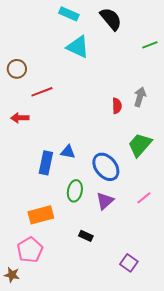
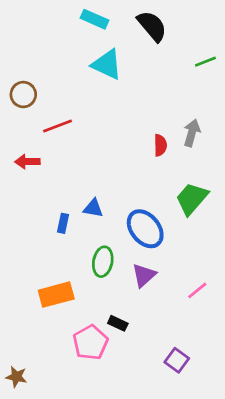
blue rectangle: (46, 163) -> (63, 223), size x0.6
pink line: (144, 198) -> (197, 290), moved
pink pentagon: (30, 250) -> (90, 342), moved

